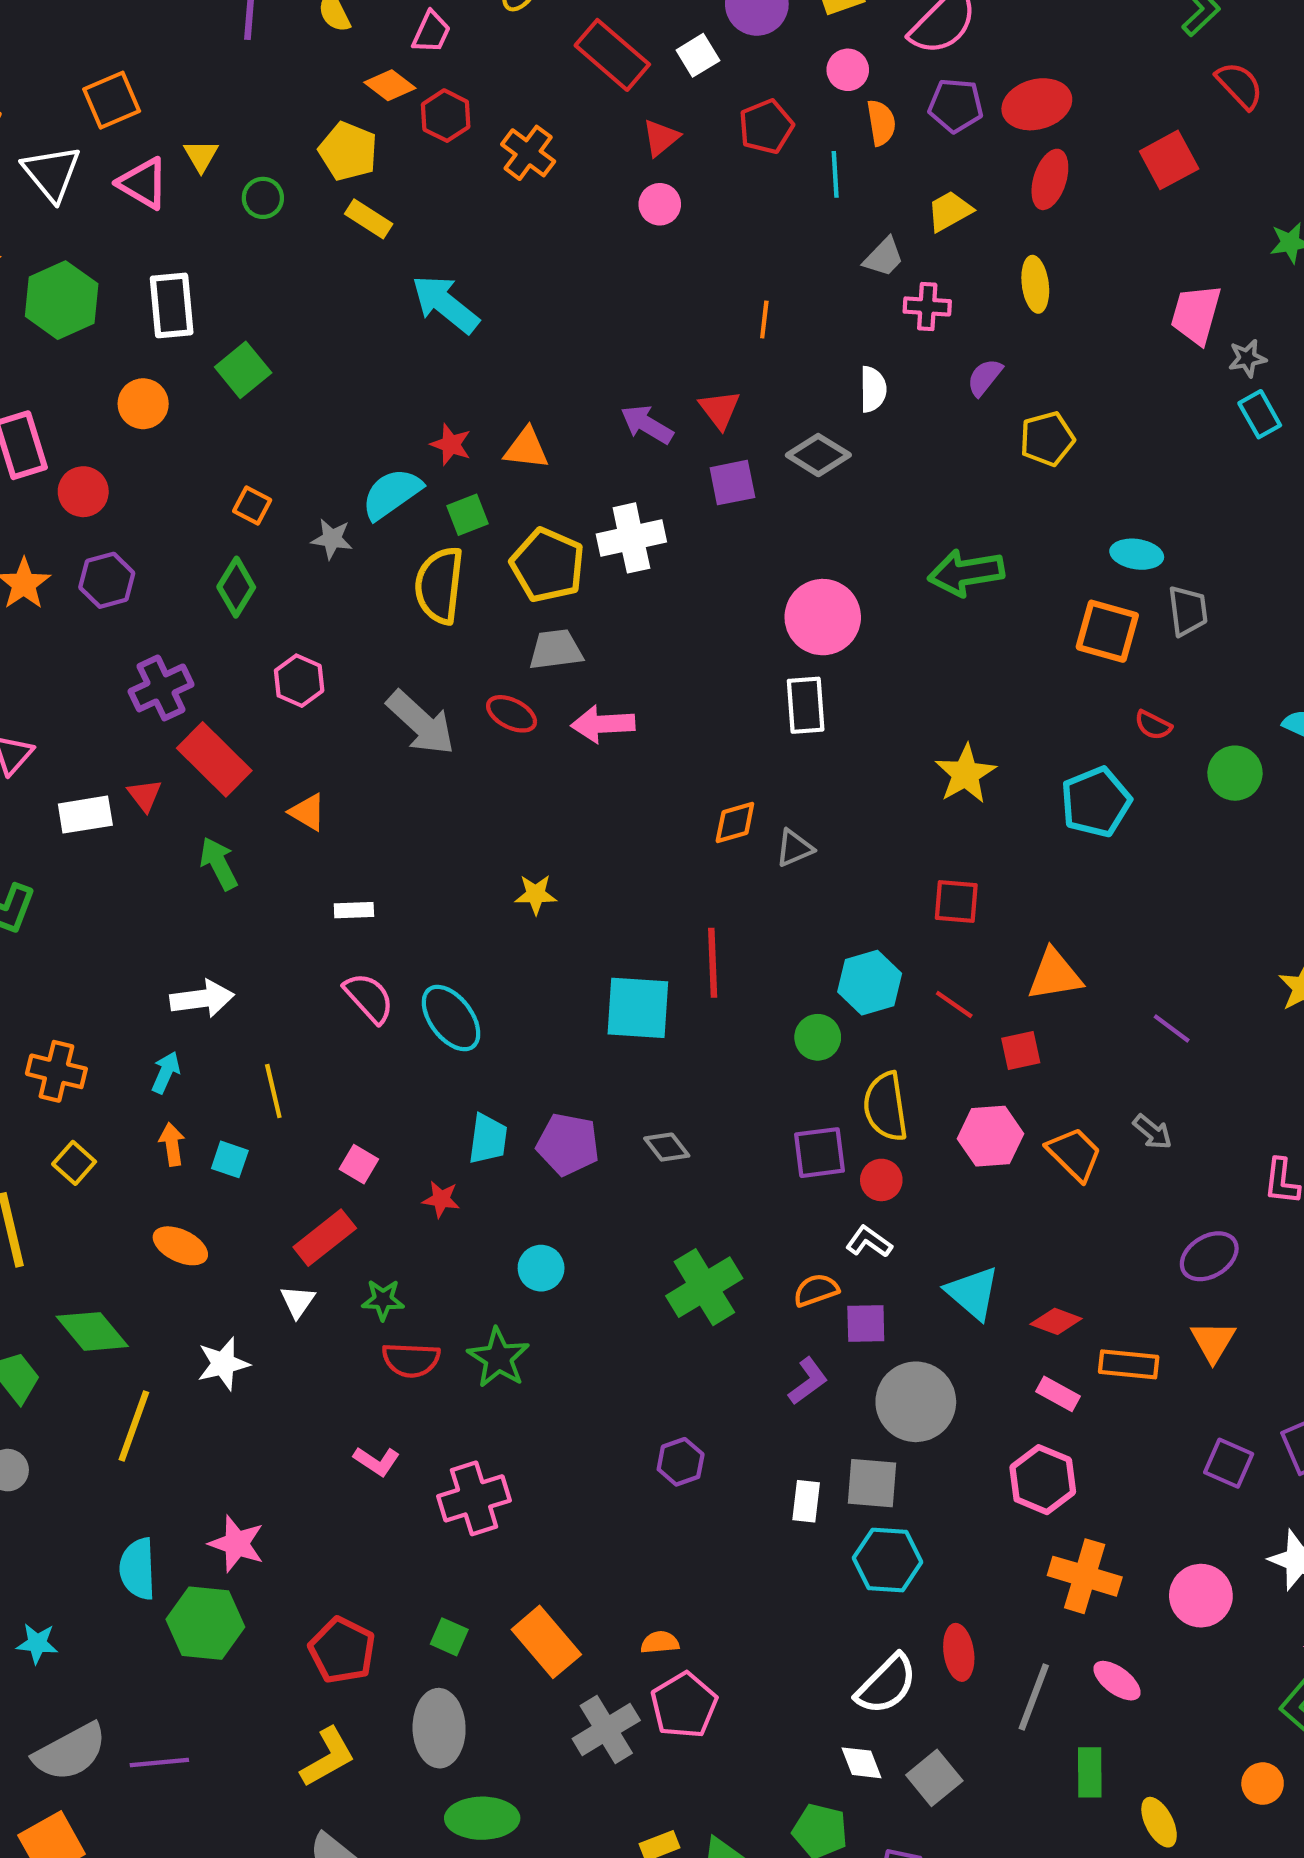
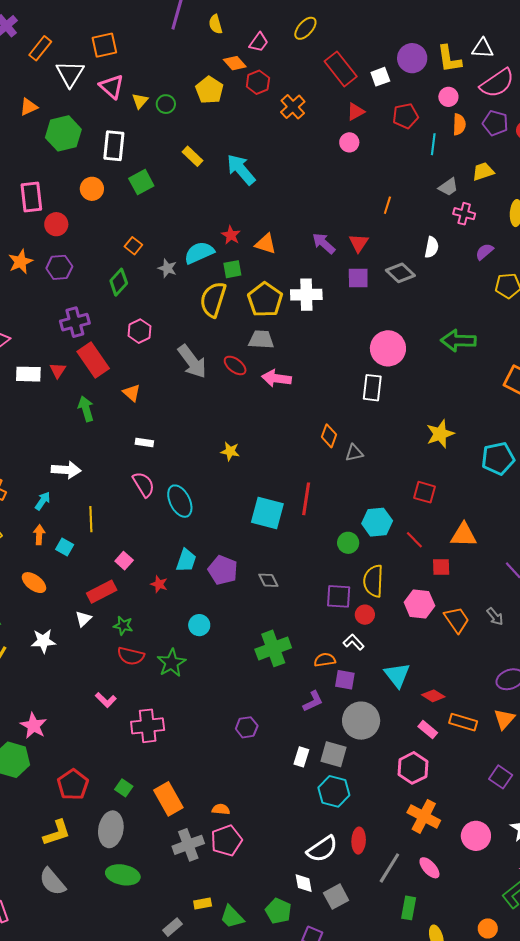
yellow triangle: (201, 156) -> (140, 101), moved
yellow rectangle: (369, 219) -> (192, 156), moved
orange diamond: (735, 822) -> (329, 436), turned -65

